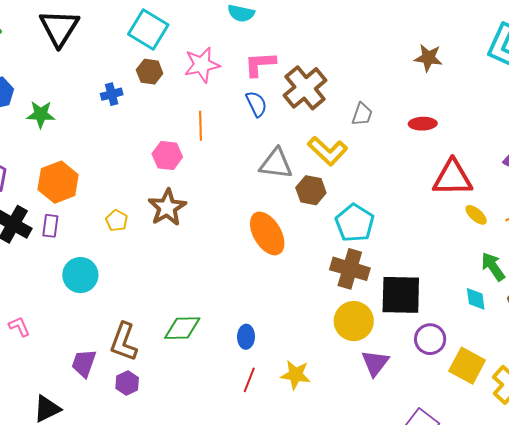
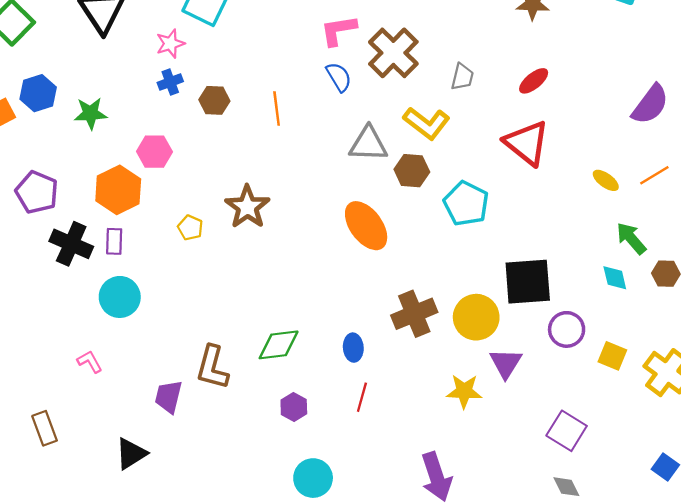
pink star: (202, 65) -> (170, 44), moved, size x0.7
brown hexagon: (150, 72) -> (214, 100), moved
red ellipse: (423, 124) -> (534, 81), turned -32
pink hexagon: (167, 155) -> (154, 152), moved
red triangle: (453, 178) -> (527, 143), moved, turned 45
brown cross: (350, 269) -> (414, 314), moved, turned -33
cyan circle: (80, 275) -> (120, 297), moved
yellow square: (467, 366) -> (612, 356), size x0.7
yellow star: (296, 375) -> (464, 391), moved
purple hexagon: (127, 383) -> (294, 407), moved

